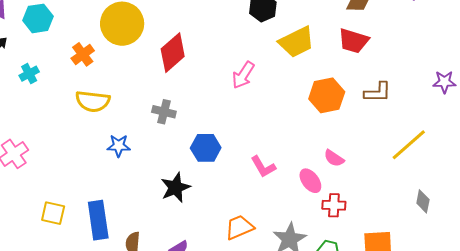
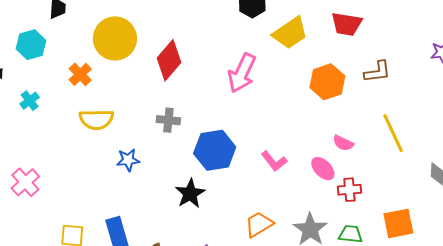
pink arrow: (243, 75) -> (242, 73), size x1.4
yellow line: (409, 145) -> (393, 133), moved, turned -66
blue hexagon: (206, 148) -> (215, 150), size x1.4

